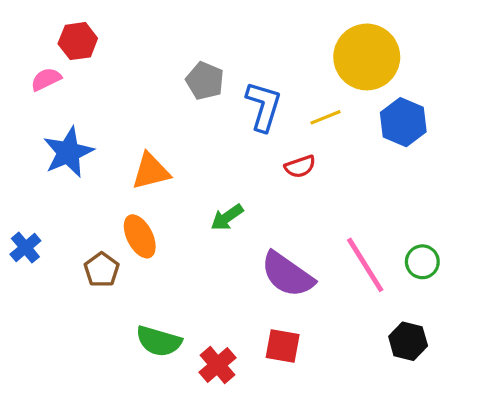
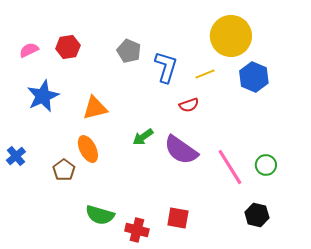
red hexagon: (78, 41) -> (68, 47), moved
purple semicircle: (287, 275) -> (181, 150), moved
red cross: (218, 365) -> (137, 230), turned -35

